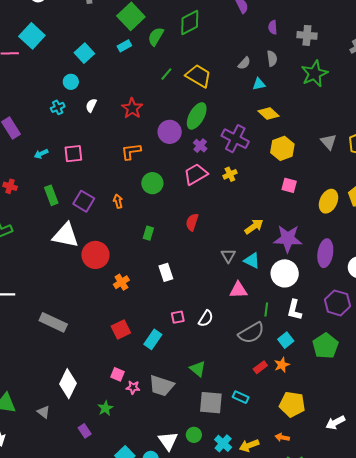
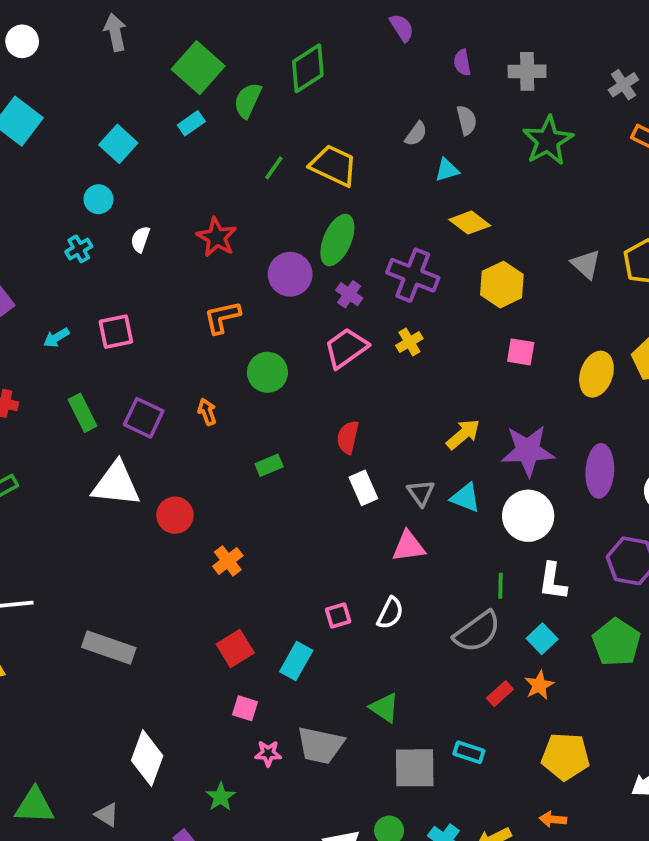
green rectangle: (148, 233) -> (269, 465), turned 56
red circle: (95, 255) -> (175, 515), size x0.7
white rectangle: (166, 272) -> (363, 488), moved
pink triangle: (238, 290) -> (408, 546), moved
pink square: (117, 374) -> (245, 708), moved

